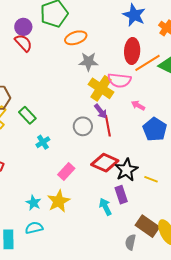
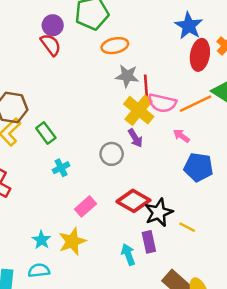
red ellipse: (132, 51) -> (200, 55), moved
orange line: (147, 63) -> (195, 104), moved
red line: (108, 126) -> (146, 88), moved
blue pentagon: (155, 129) -> (198, 167), turned -30

